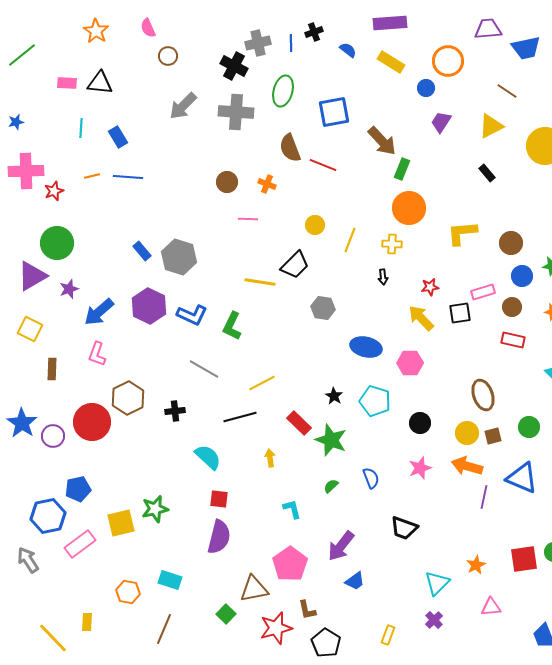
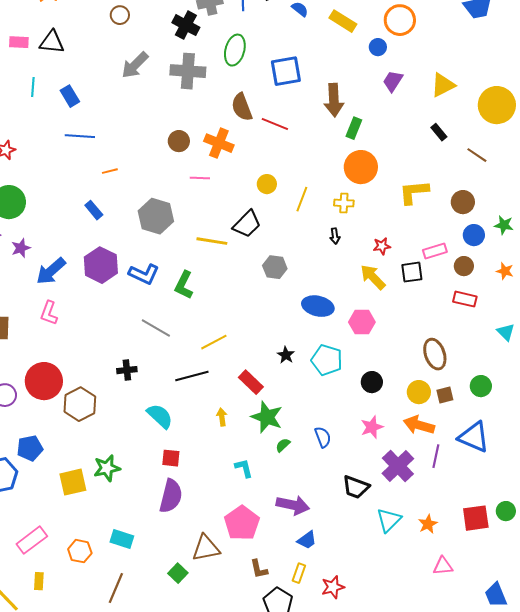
brown line: (507, 91) -> (477, 155), moved
brown arrow: (382, 141) -> (334, 100), turned 40
orange line: (92, 176) -> (110, 171), moved
orange cross: (267, 184) -> (219, 143), size x1.6
gray hexagon: (179, 257) -> (156, 216), moved
brown hexagon: (128, 398) -> (80, 404), moved
green star: (331, 440) -> (267, 417), moved
pink rectangle: (80, 544) -> (32, 540), moved
purple arrow: (341, 546) -> (293, 505), turned -116
cyan triangle: (437, 583) -> (389, 520), moved
purple cross: (434, 620) -> (398, 466), moved, size x1.8
red star: (276, 628) -> (333, 587), moved, size x0.7
yellow rectangle: (388, 635) -> (299, 573), moved

